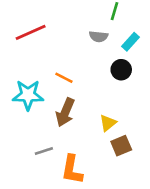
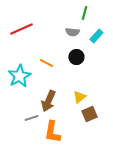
black circle: (121, 70) -> (76, 57), moved
cyan star: (28, 95) -> (19, 76), turned -30
brown arrow: (65, 112) -> (48, 101), moved

